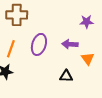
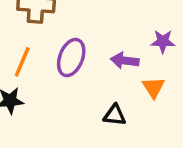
purple star: (87, 22) -> (163, 41), moved

